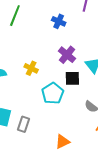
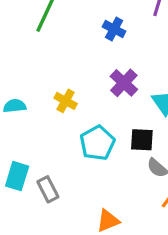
black square: (72, 78) -> (142, 140), moved
gray rectangle: (24, 124) -> (48, 189), turned -49

